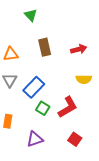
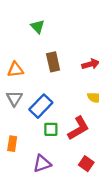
green square: (43, 108) -> (51, 129), turned -32

